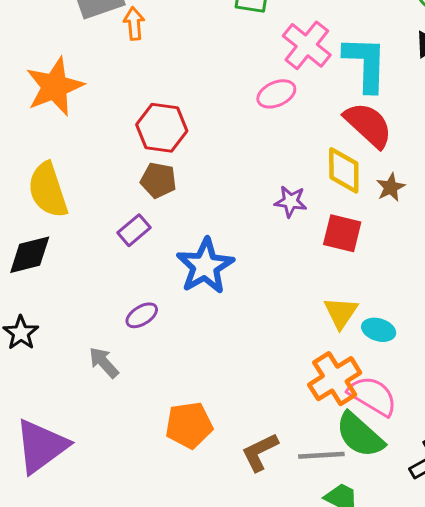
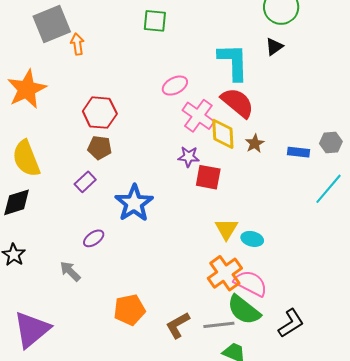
pink cross: (307, 45) -> (198, 116), moved
red square: (342, 233) -> (208, 177), moved

